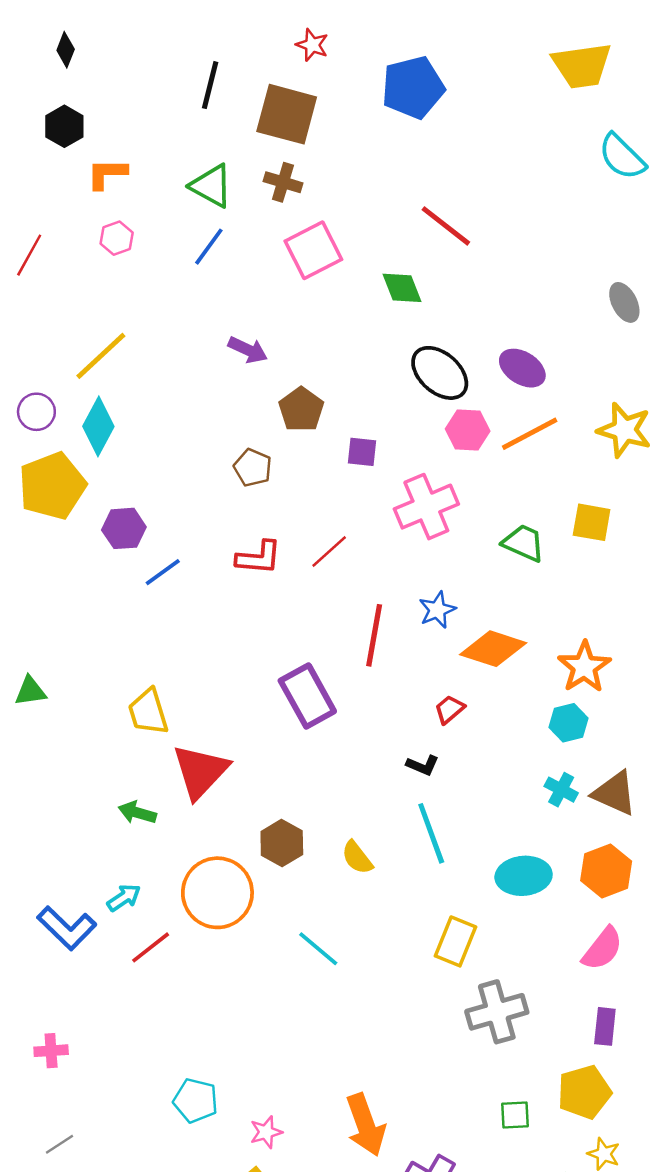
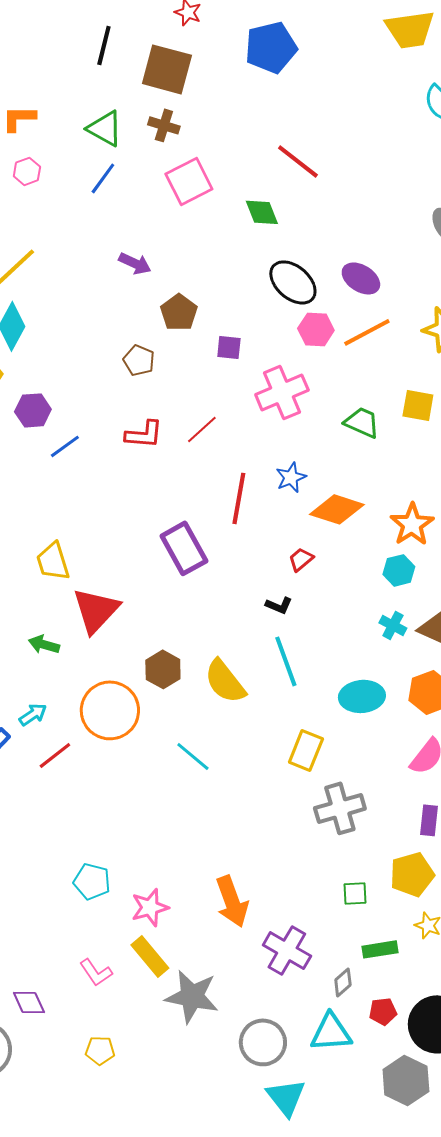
yellow semicircle: (357, 858) -> (225, 681), size x1.6
pink star: (266, 1132) -> (150, 907), size x1.4

